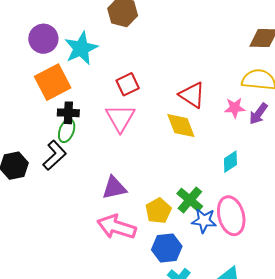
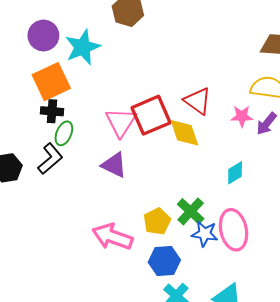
red square: (128, 84) -> (151, 115), moved, size x1.6
black cross: (68, 113) -> (52, 111), moved
purple triangle: (114, 188) -> (114, 165), moved, turned 36

